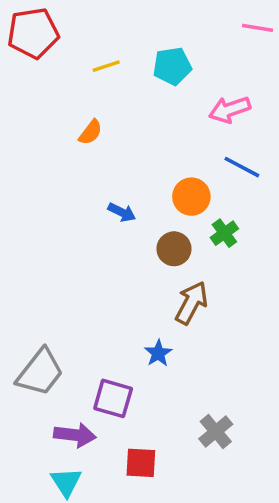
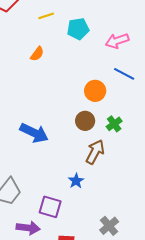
cyan pentagon: (172, 66) -> (78, 29), moved
blue arrow: (122, 212) -> (34, 133), moved, size x1.8
green cross: (224, 233) -> (114, 124), moved

